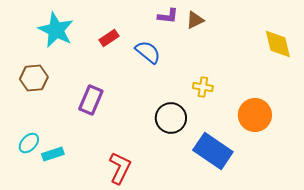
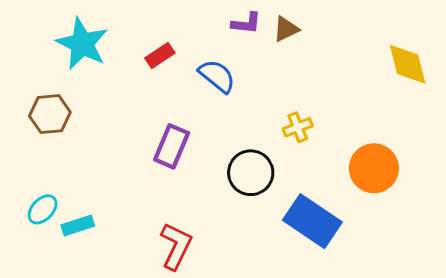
yellow cross: (203, 87) -> (298, 127), turned -30
purple rectangle: (91, 100) -> (172, 146), moved

